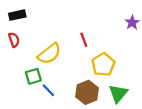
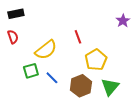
blue line: (48, 90) -> (52, 78), moved

